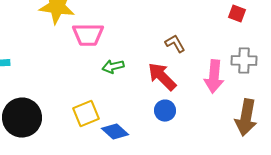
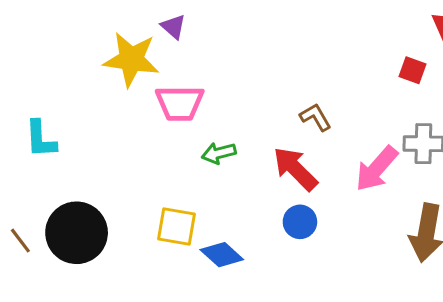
pink arrow: (214, 77) -> (376, 169), turned 36
yellow square: (86, 114) -> (177, 227), turned 32

